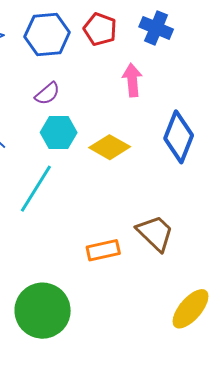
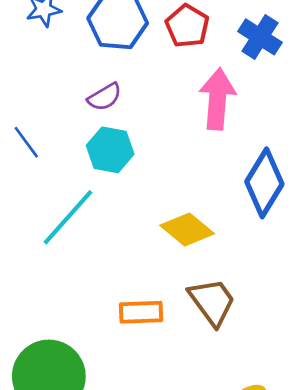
pink arrow: (132, 80) -> (217, 99), size x1.4
yellow diamond: (110, 147) -> (187, 230), moved

